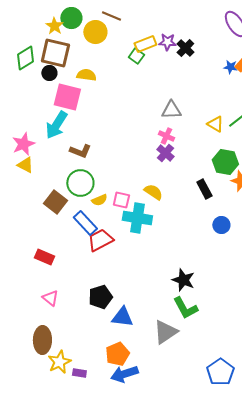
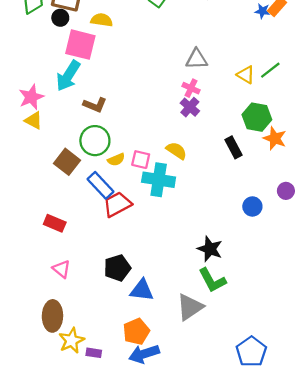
blue circle: (221, 225) -> (252, 206), moved

